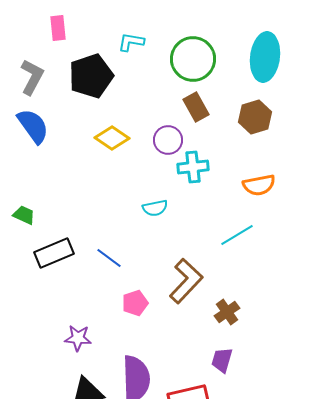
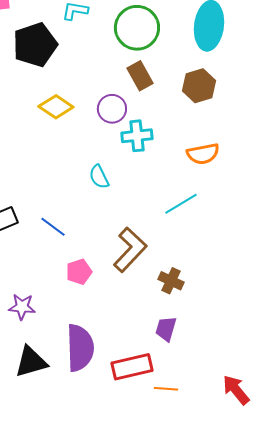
cyan semicircle: (155, 208) -> (99, 177), turned 75
brown cross: (227, 312) -> (171, 281), turned -30

